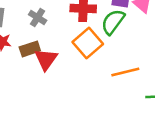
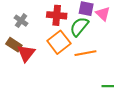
brown rectangle: (30, 49) -> (14, 45), turned 49
orange line: (125, 72) -> (85, 53), moved

